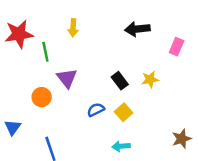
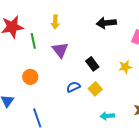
purple triangle: (67, 78) -> (60, 50), moved
yellow star: (150, 79) -> (125, 67), moved
cyan arrow: (121, 146) -> (107, 116), moved

